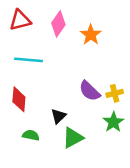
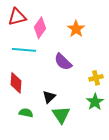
pink diamond: (58, 24) -> (40, 28), moved
purple semicircle: (90, 91) -> (63, 62), moved
green triangle: (73, 138) -> (61, 115), turned -36

